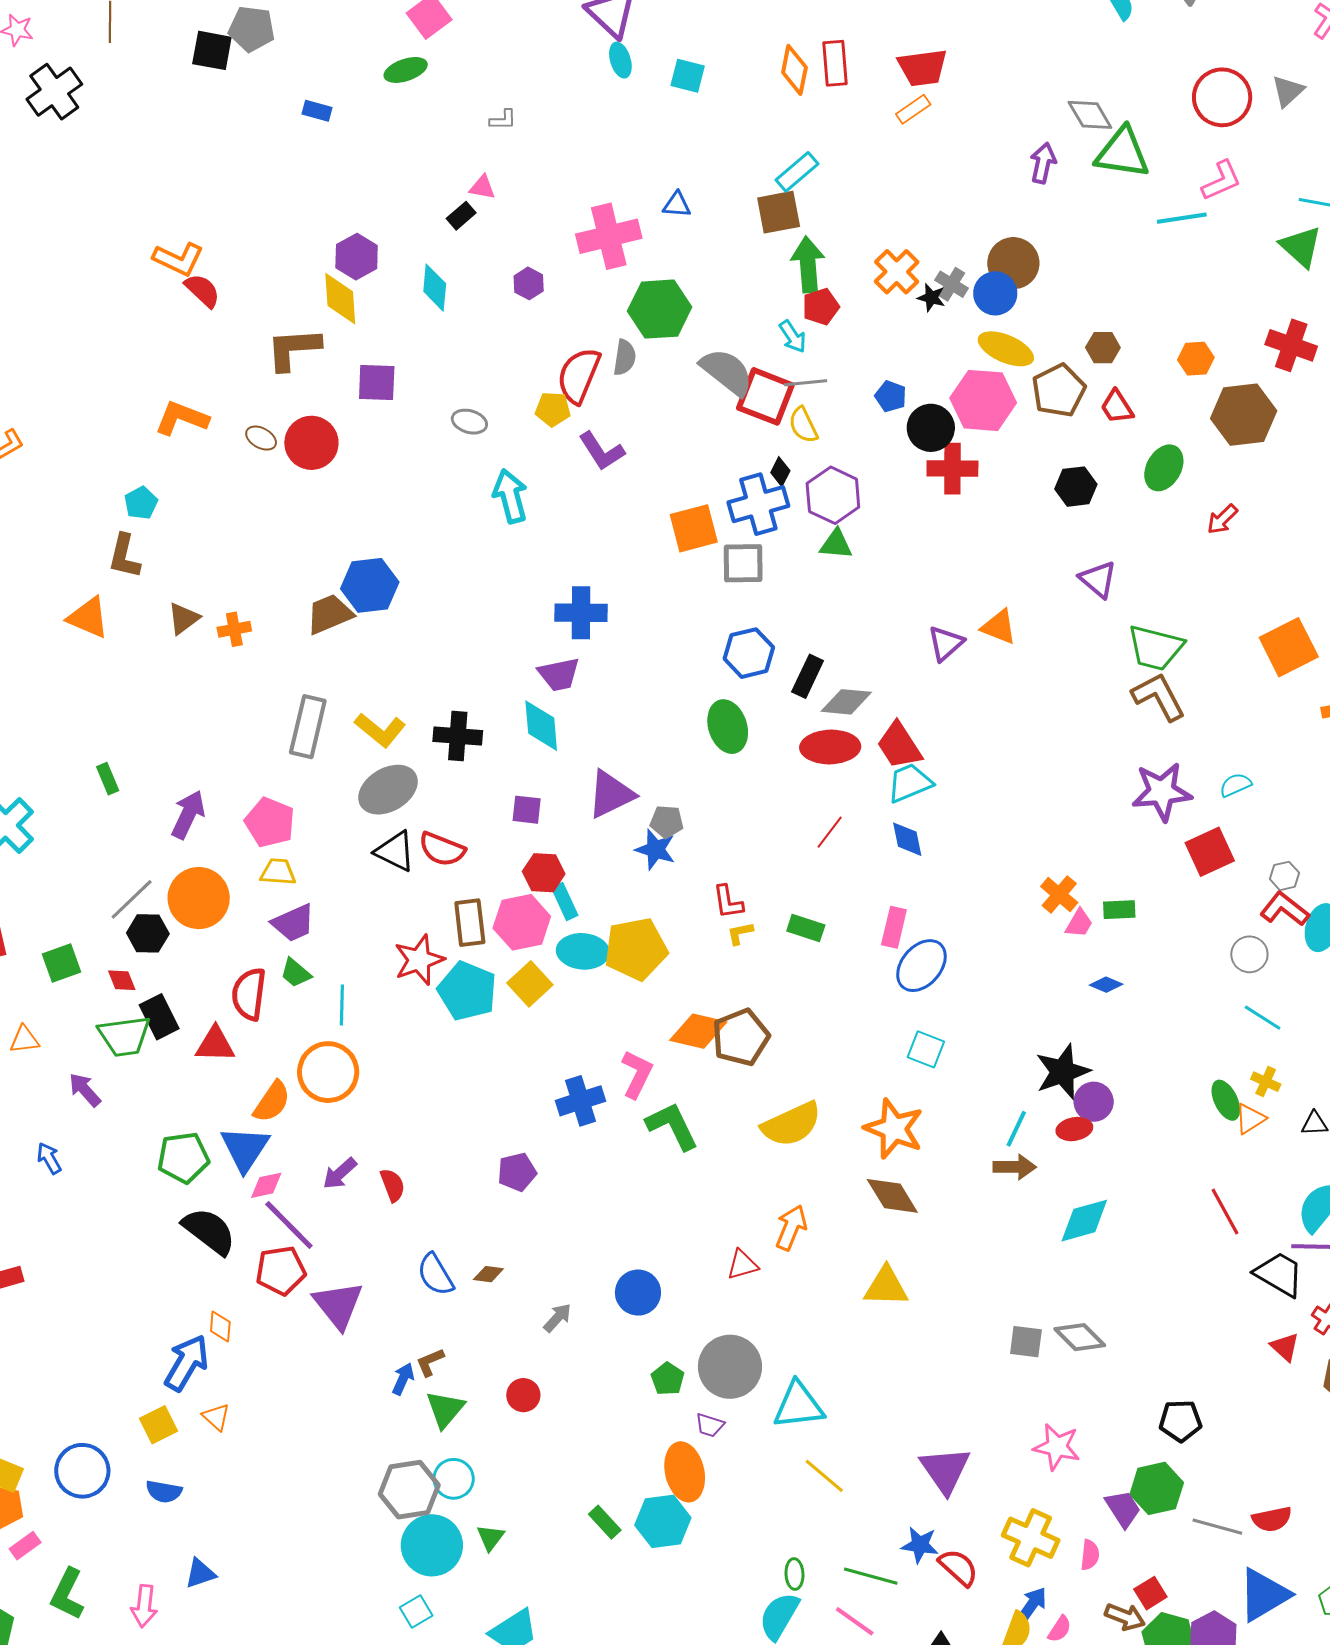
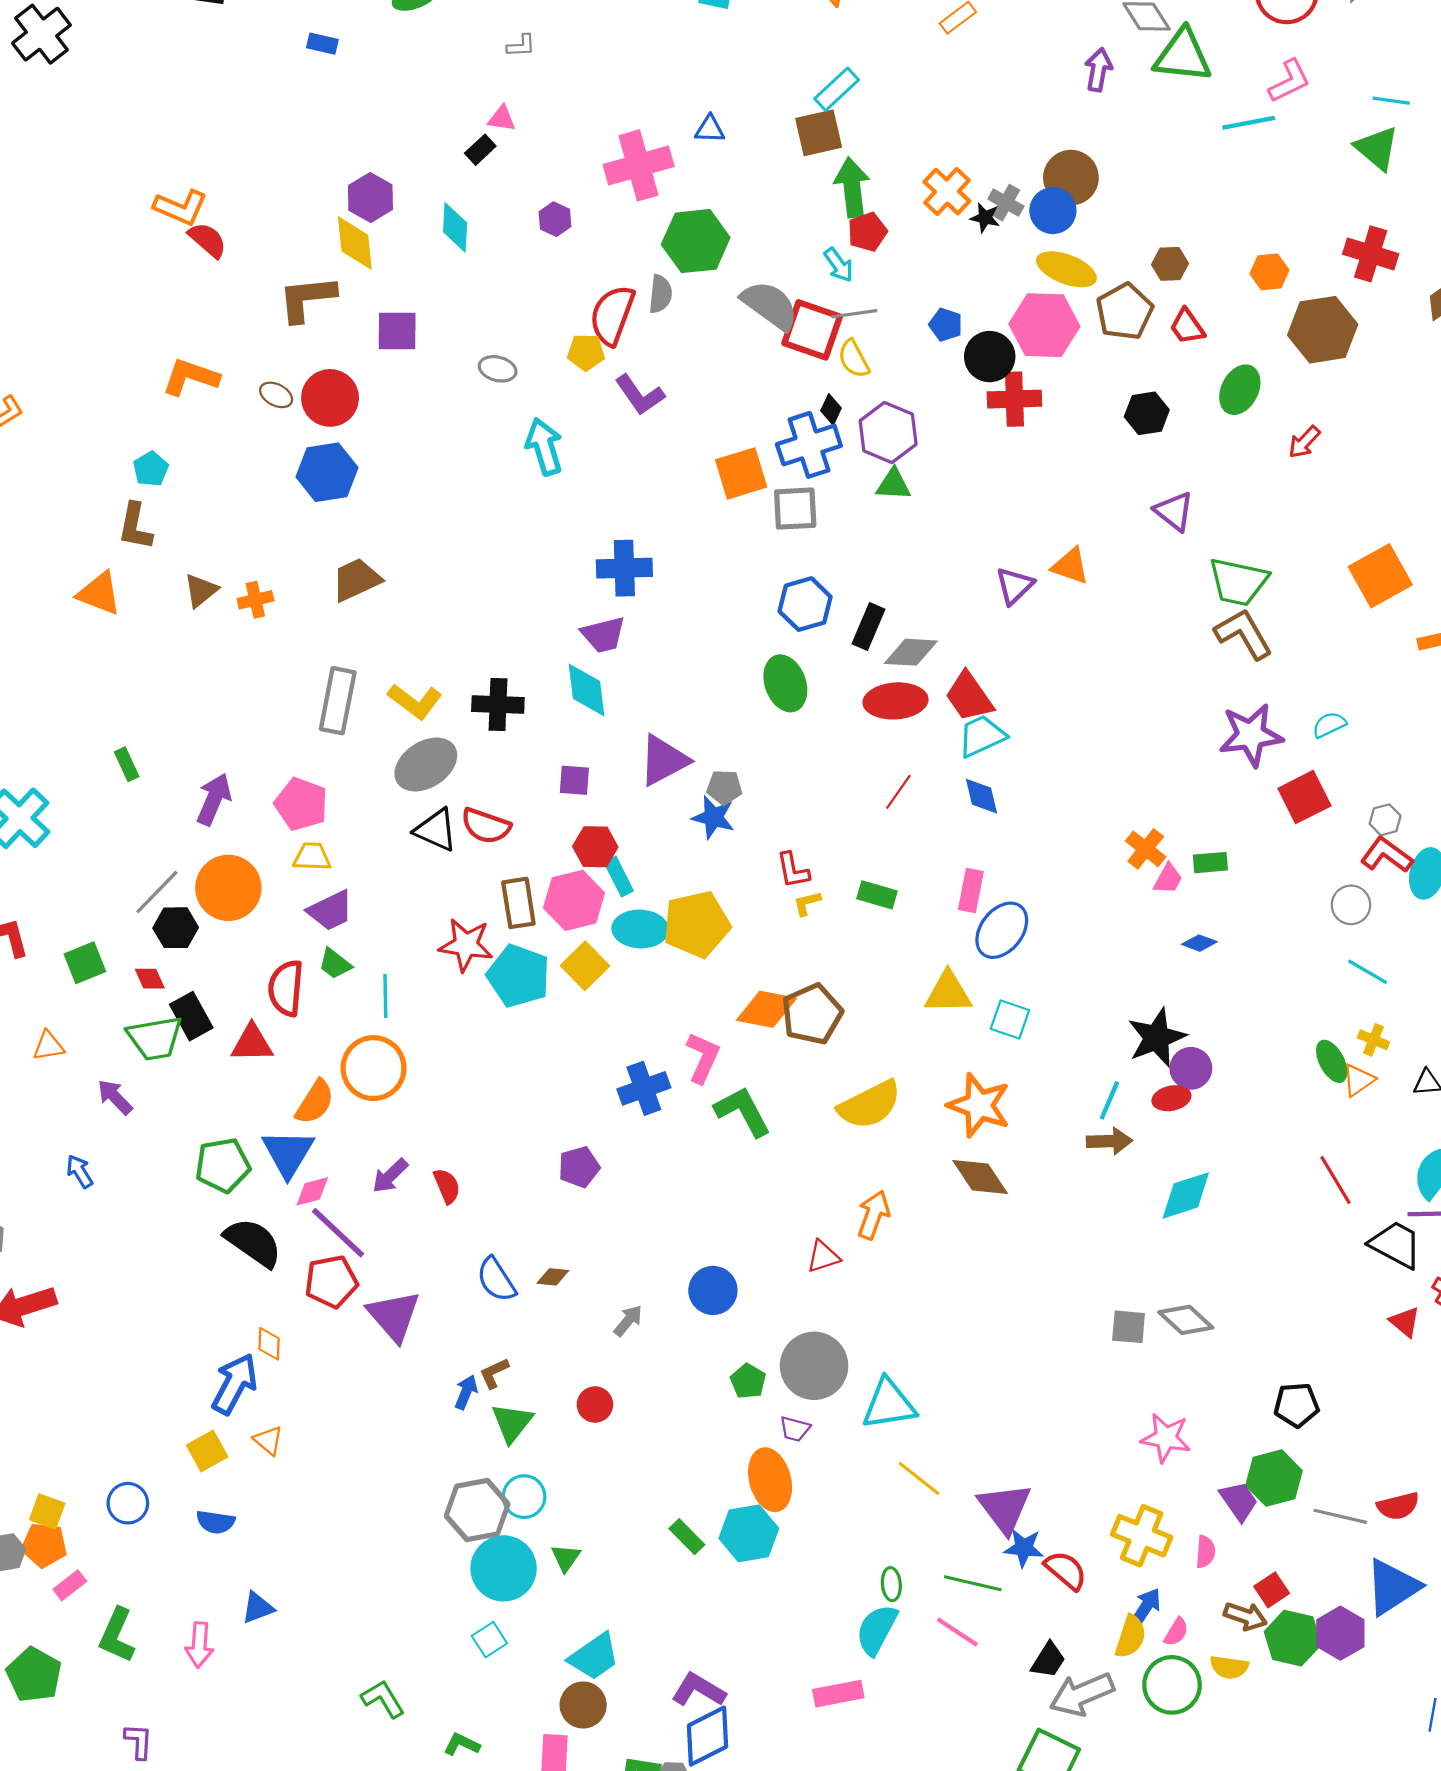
blue hexagon: (370, 585) -> (327, 472), moved
red star: (419, 960) -> (466, 945), turned 30
yellow triangle: (886, 1286) -> (948, 993), moved
purple triangle: (945, 1470) -> (1005, 1508), moved
blue circle: (82, 1471) -> (128, 1503), size x0.7

